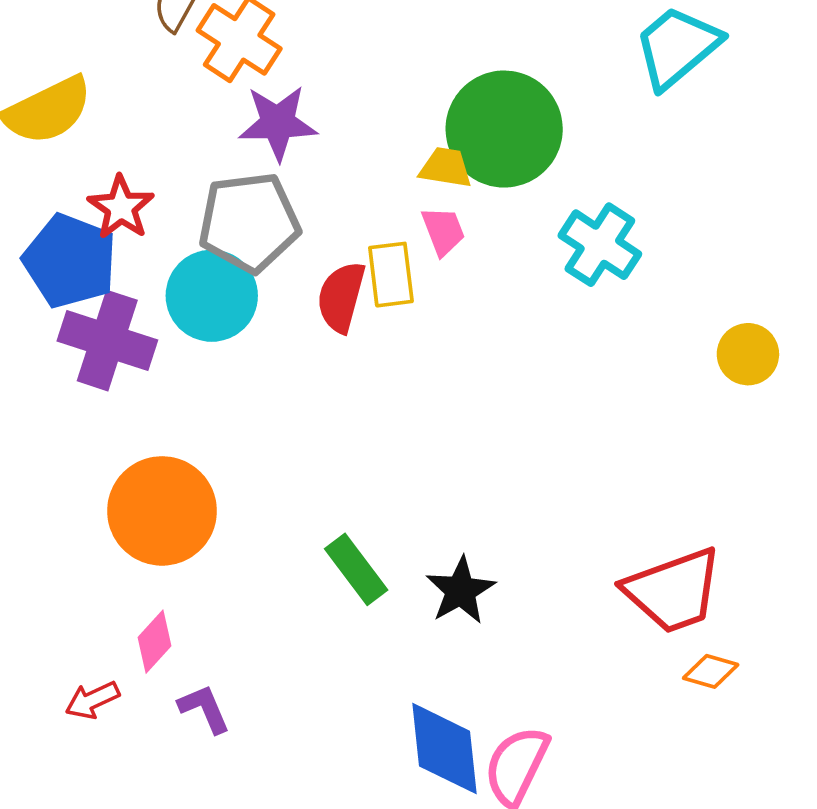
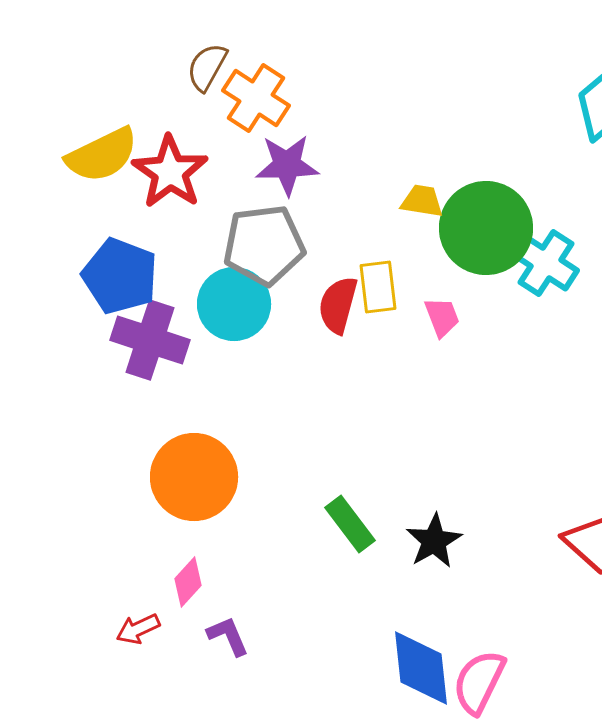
green circle: (504, 129) -> (486, 228), moved
red star: (121, 207) -> (170, 172), moved, size x1.4
pink trapezoid: (443, 231) -> (442, 317), moved

